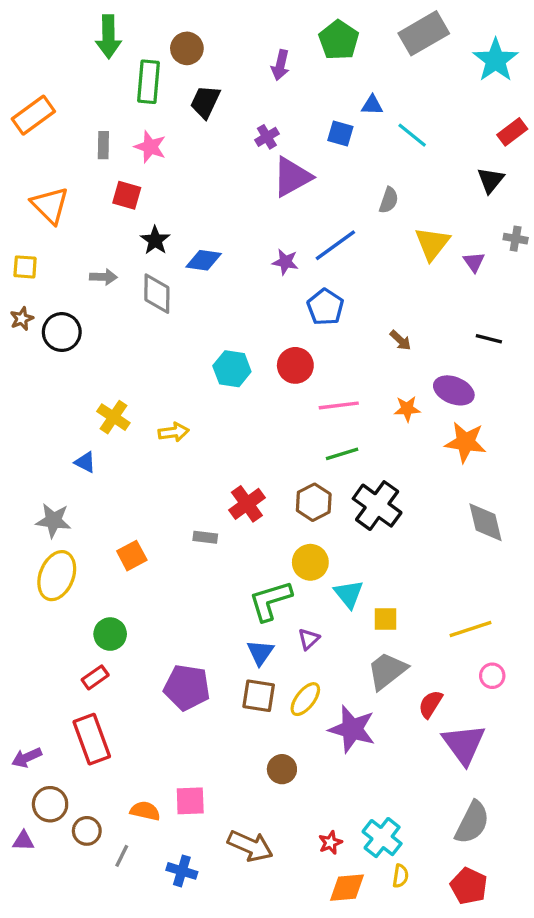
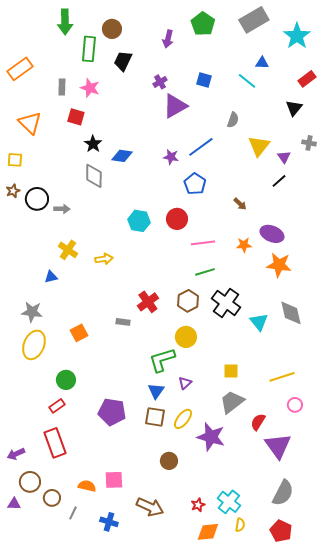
blue triangle: (372, 105) -> (262, 63), moved
gray arrow: (103, 277) -> (62, 209), moved
black line: (489, 339) -> (279, 181), moved, turned -56
blue triangle: (85, 462) -> (51, 277), turned -40
cyan triangle: (349, 594) -> (259, 322), moved

